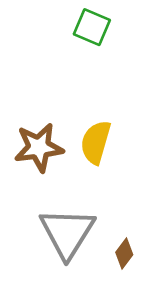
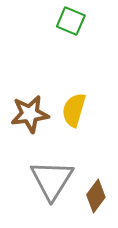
brown diamond: (124, 254) -> (96, 196), size x1.4

